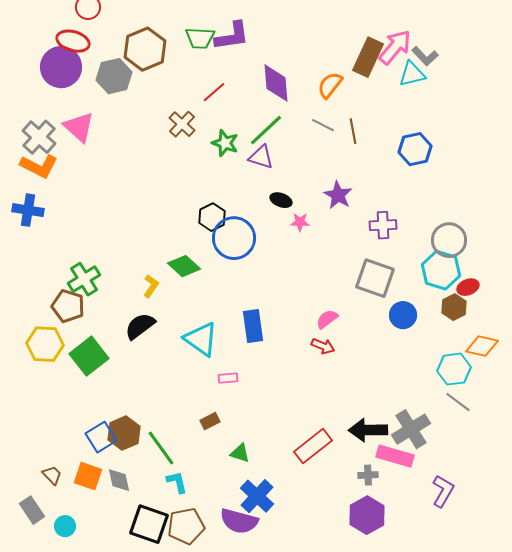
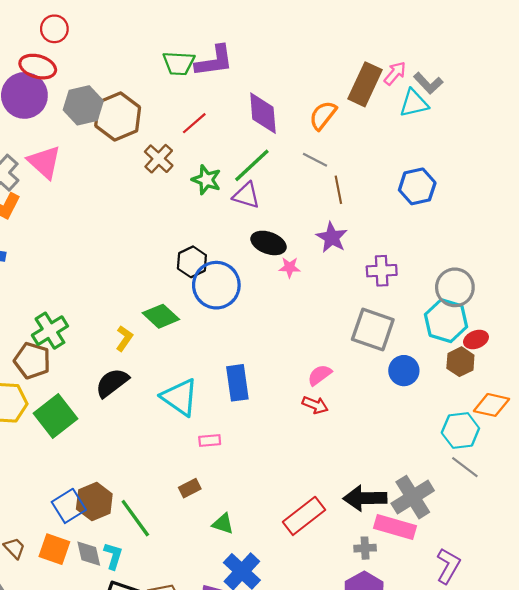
pink arrow: (395, 47) -> (395, 73), size x0.6
brown hexagon: (145, 49) -> (118, 116), moved
brown line: (353, 131) -> (338, 190), moved
black ellipse: (281, 200) -> (269, 243), size x1.4
cyan L-shape: (177, 482) -> (113, 556), moved, turned 30

